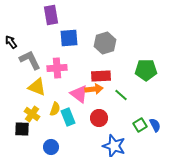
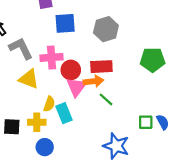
pink triangle: (79, 94) -> (76, 87), turned 30
green line: (121, 95) -> (106, 99), moved
yellow cross: (32, 114) -> (37, 122), moved, turned -35
red circle: (99, 118) -> (71, 70), moved
green square: (140, 125) -> (146, 122), turned 32

